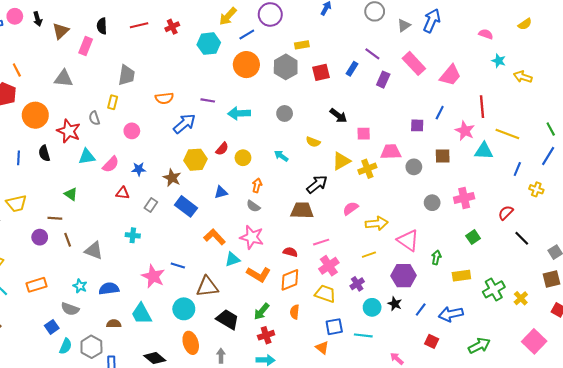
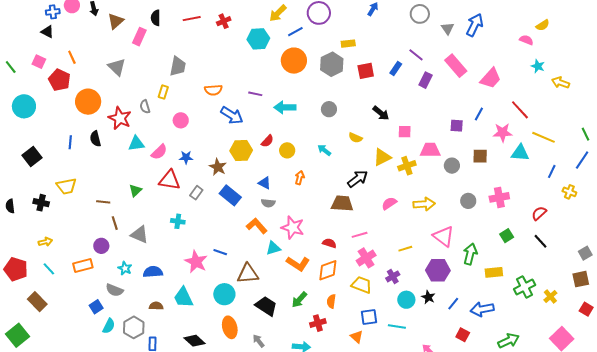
yellow semicircle: (525, 24) -> (543, 25), moved
gray triangle: (404, 25) -> (448, 28), turned -32
gray triangle: (64, 78) -> (117, 67), turned 36
red line: (482, 107) -> (520, 110), turned -40
blue arrow: (184, 124) -> (232, 115), turned 70
pink star: (465, 131) -> (503, 133), turned -30
blue triangle: (221, 192) -> (265, 183), turned 40
red triangle: (123, 193) -> (170, 180), size x1.6
green triangle: (71, 194) -> (135, 190), moved, turned 40
gray semicircle: (253, 206) -> (268, 203), moved, turned -32
yellow arrow: (377, 223) -> (424, 204), moved
purple circle: (40, 237) -> (101, 246), moved
black line: (522, 238) -> (540, 241), moved
green arrow: (436, 257) -> (470, 254), size x1.5
red cross: (266, 335) -> (318, 323), moved
gray arrow: (221, 356) -> (259, 341), turned -40

